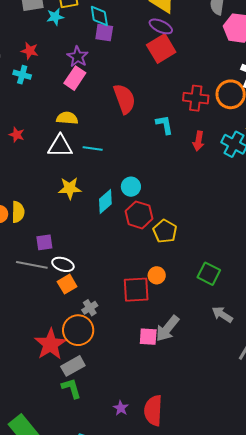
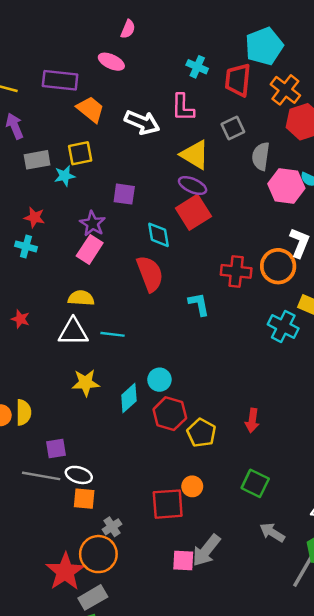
cyan diamond: (99, 16) -> (158, 235), moved
red arrow: (198, 141) -> (252, 420), moved
orange square: (67, 284) -> (84, 499), turned 36

